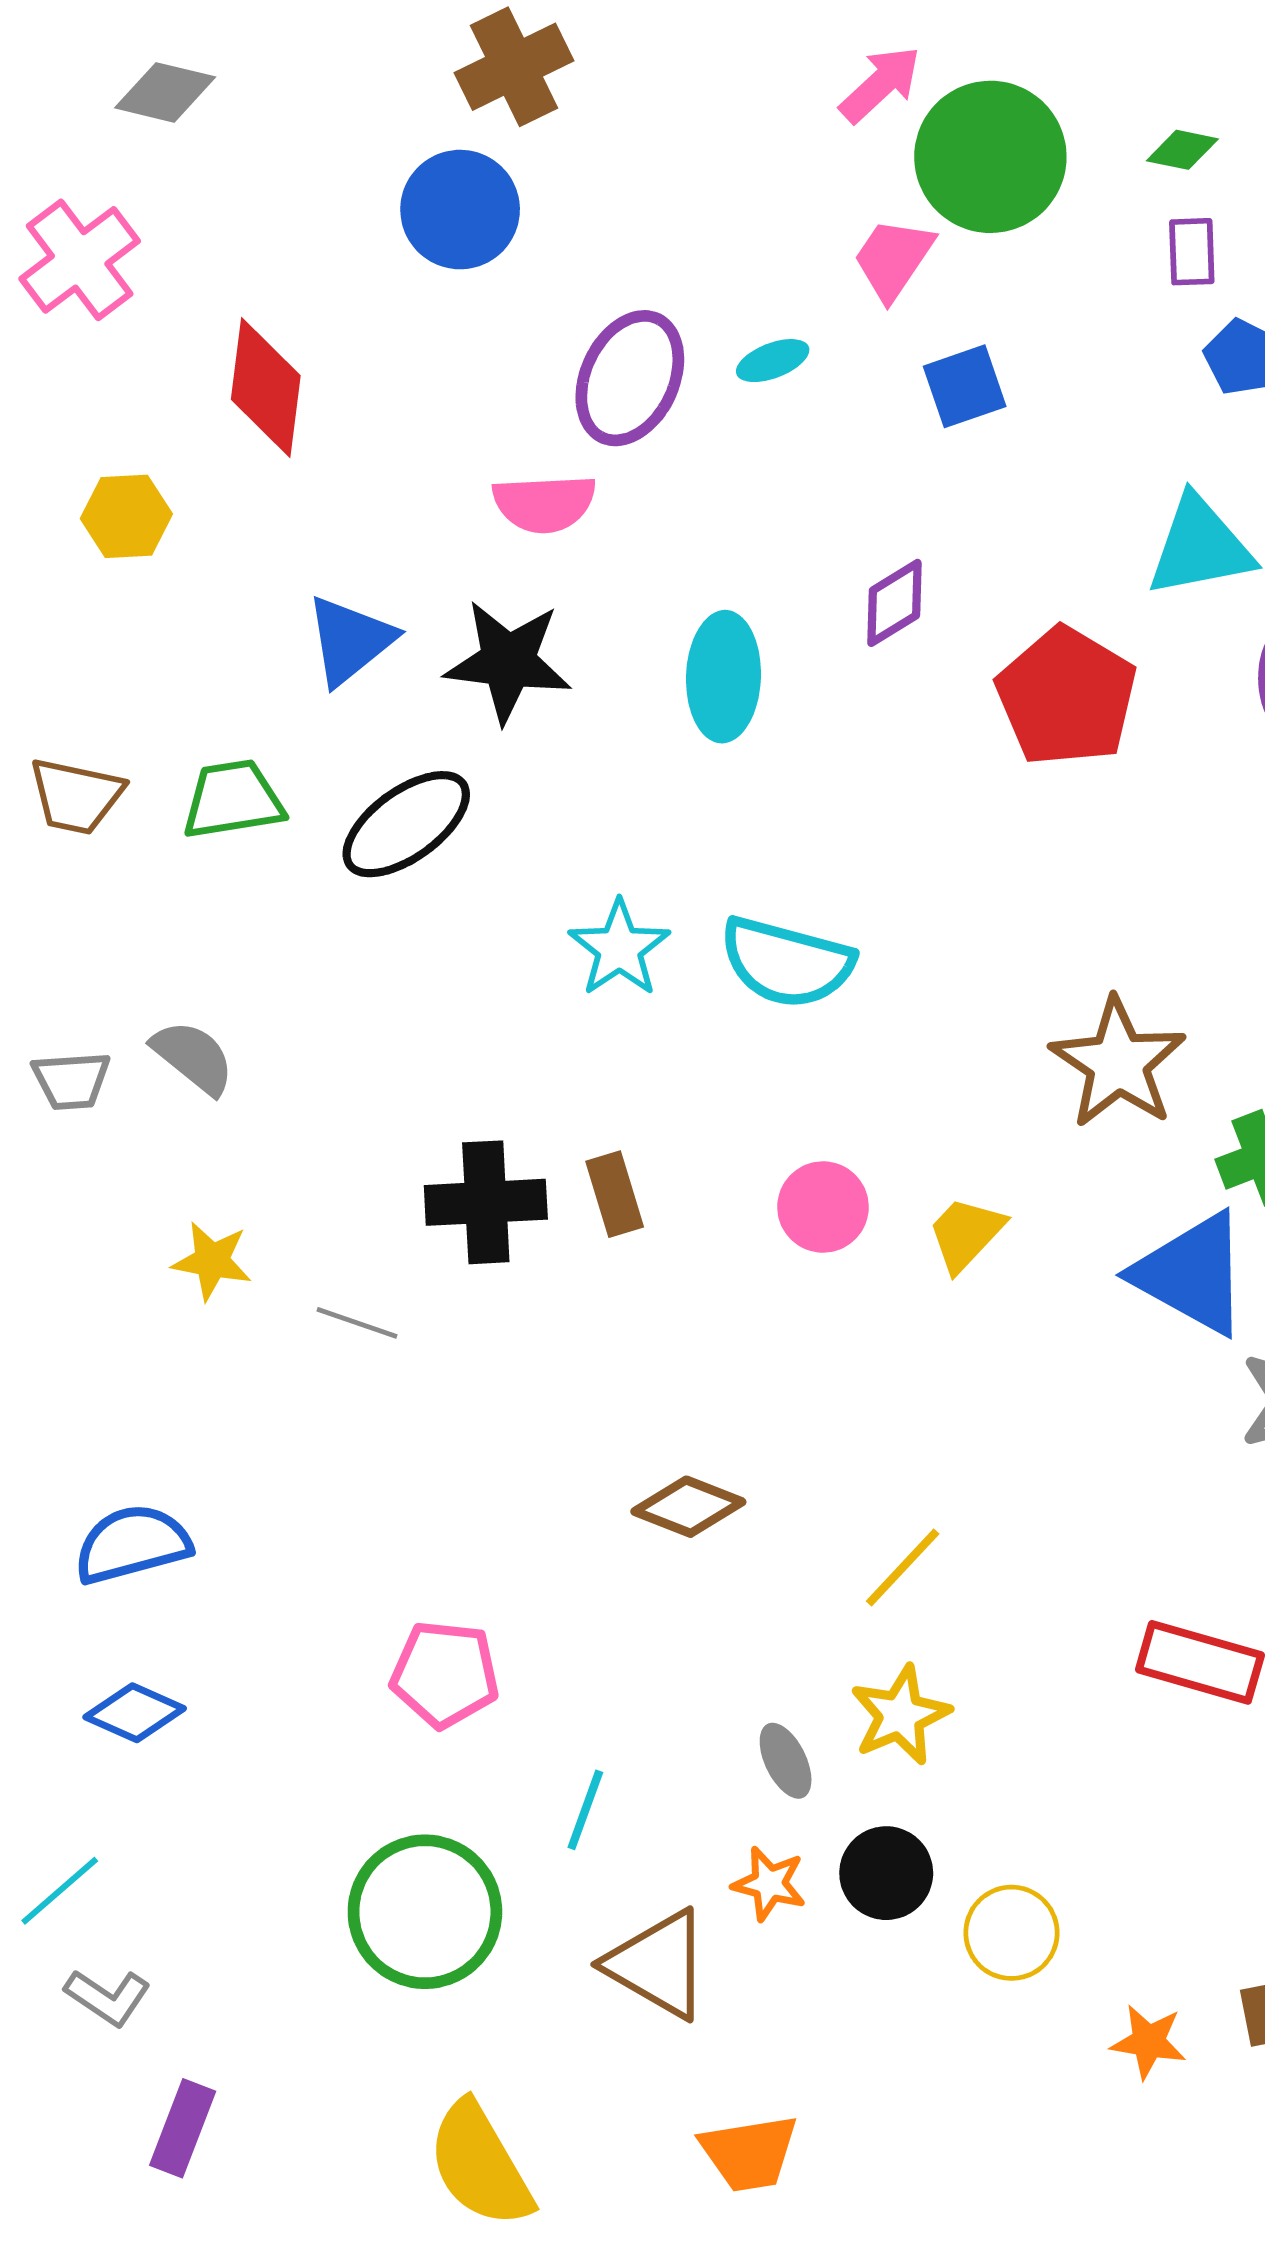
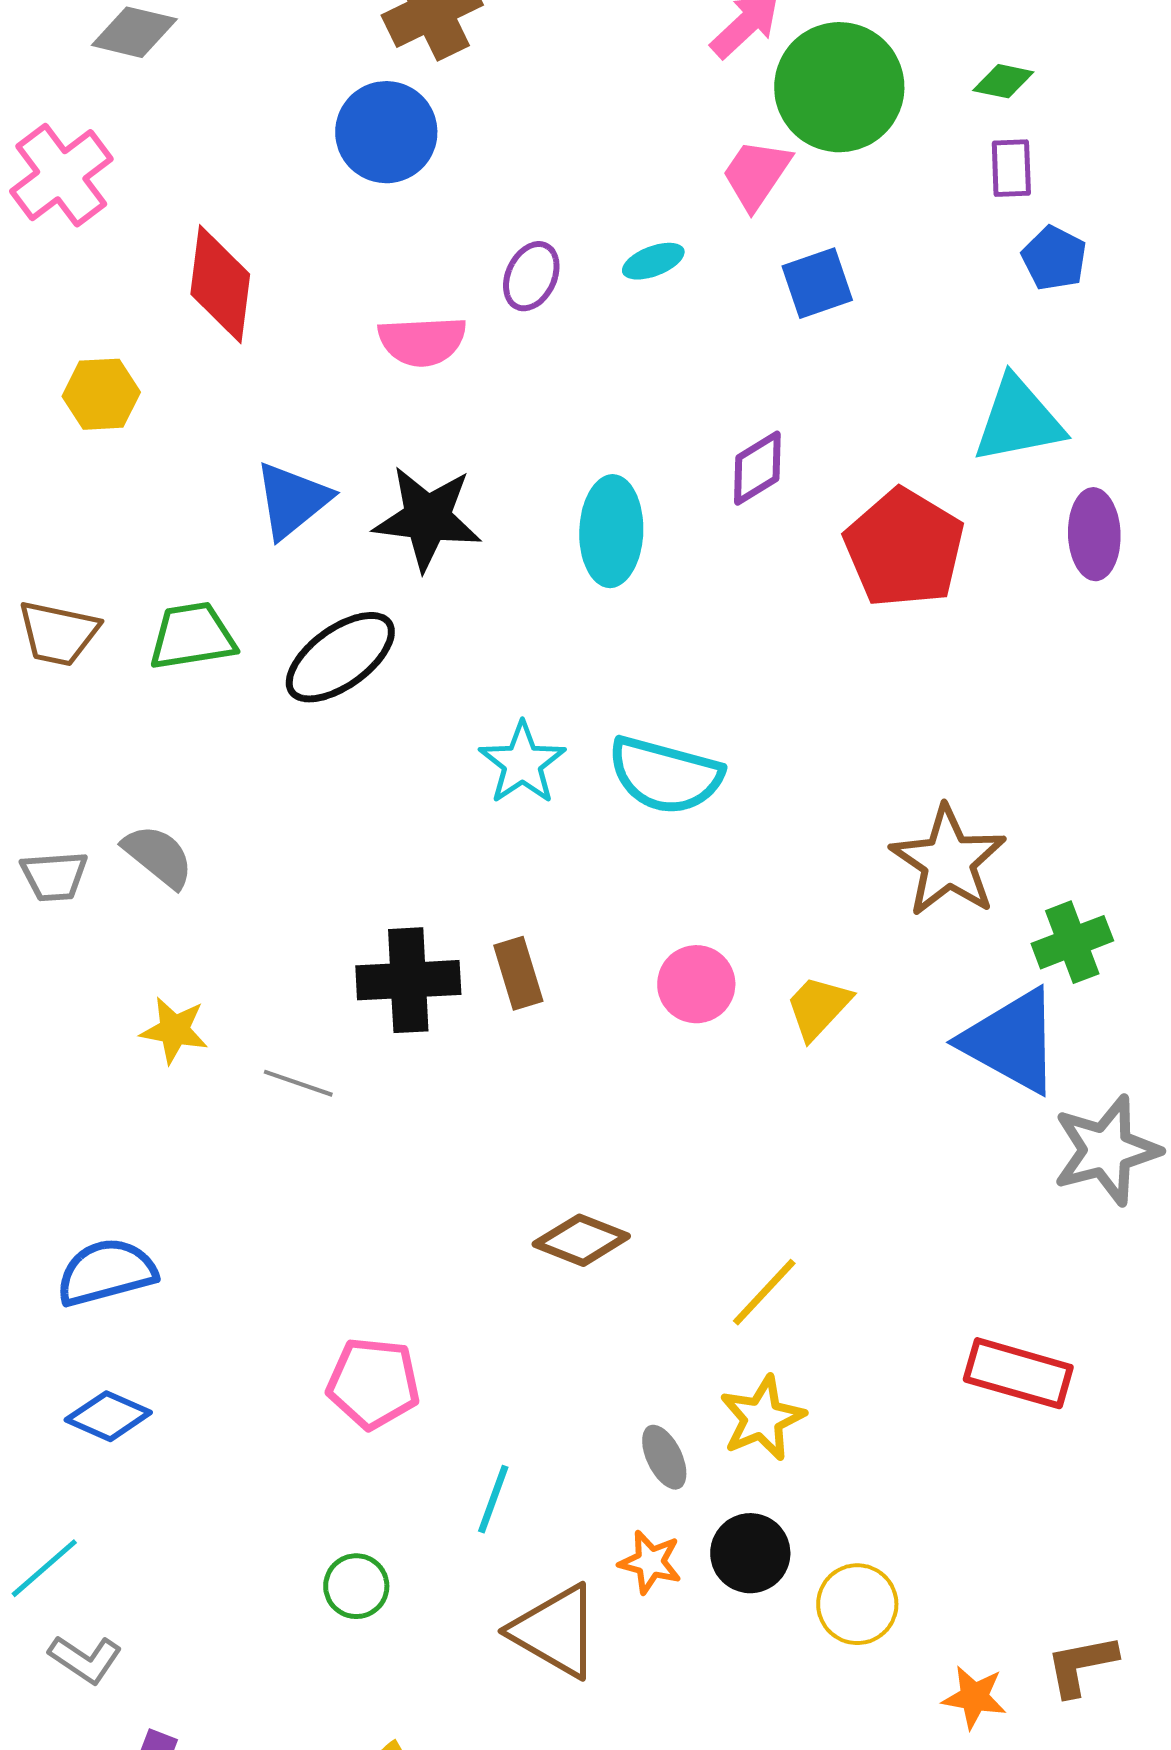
purple ellipse: (630, 378) -> (531, 276), size x0.6
pink semicircle: (544, 503) -> (422, 341), moved
green circle: (425, 1912) -> (356, 1586), size x0.5

